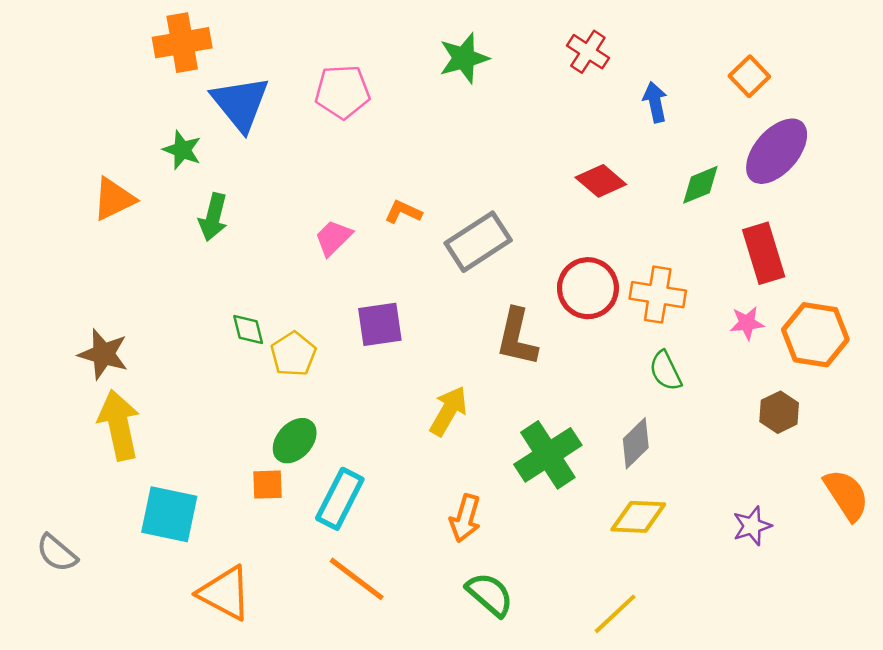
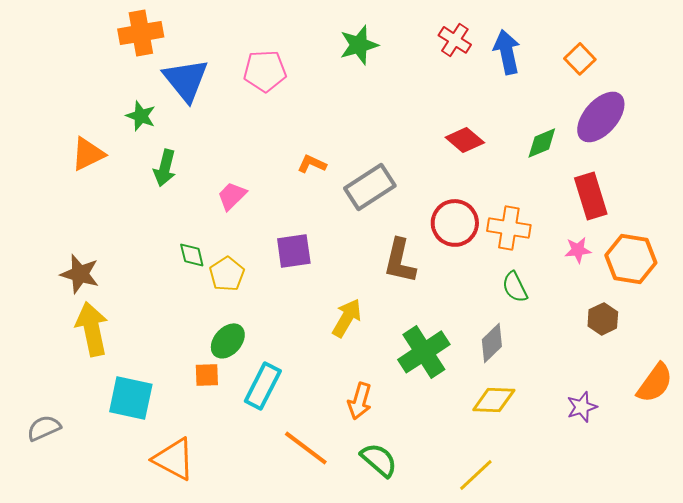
blue arrow: (655, 102) -> (507, 52), moved, size x1.4
pink trapezoid: (333, 238) -> (232, 196), moved
orange semicircle: (846, 495) -> (655, 383), turned 69
gray semicircle: (57, 553) -> (44, 428), turned 116
orange line: (357, 579) -> (306, 448), moved

